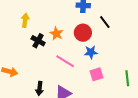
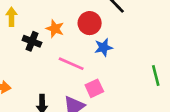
pink square: (96, 74) -> (94, 88), moved

